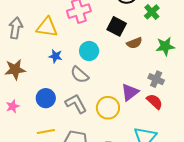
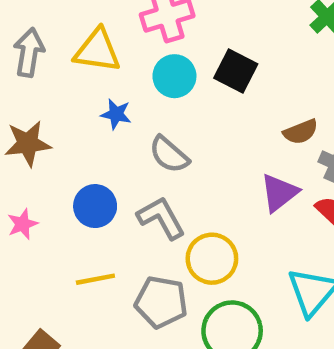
black square: (117, 26) -> (236, 71), moved
brown semicircle: (134, 43) -> (301, 132), moved
cyan circle: (89, 51) -> (174, 76), moved
yellow circle: (108, 108) -> (212, 259), moved

